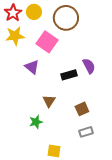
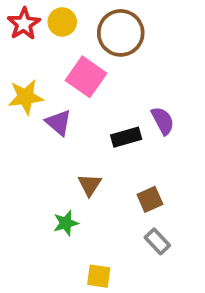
yellow star: (15, 36) -> (26, 97), moved
gray rectangle: (86, 132) -> (157, 241), turned 64

